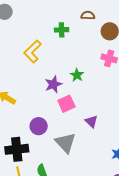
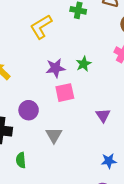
purple triangle: (91, 121) -> (103, 115), moved
gray triangle: (65, 143) -> (54, 135), size x0.7

